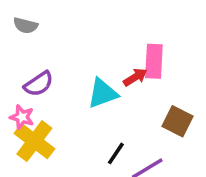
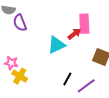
purple semicircle: (39, 84) -> (20, 23), moved, turned 108
yellow cross: (34, 141) -> (20, 76), size x0.7

